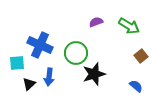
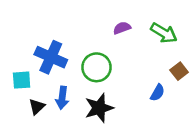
black star: (94, 74) -> (99, 108), moved
blue semicircle: (136, 86) -> (157, 93), moved, turned 80

